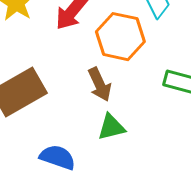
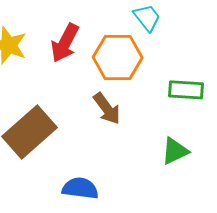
green triangle: (111, 127) -> (175, 151), moved

